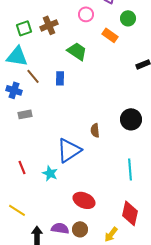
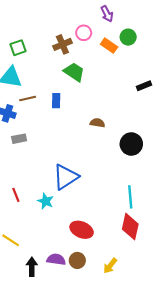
brown cross: (49, 25) -> (62, 44), moved
orange rectangle: (110, 35) -> (109, 46), moved
brown line: (33, 76) -> (28, 98), turned -63
brown semicircle: (95, 130) -> (97, 123), moved, turned 104
red diamond: (130, 213) -> (130, 227), moved

